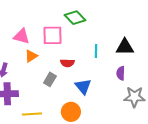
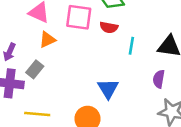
red semicircle: (67, 63) -> (109, 27), moved
gray rectangle: (50, 79) -> (35, 69), moved

